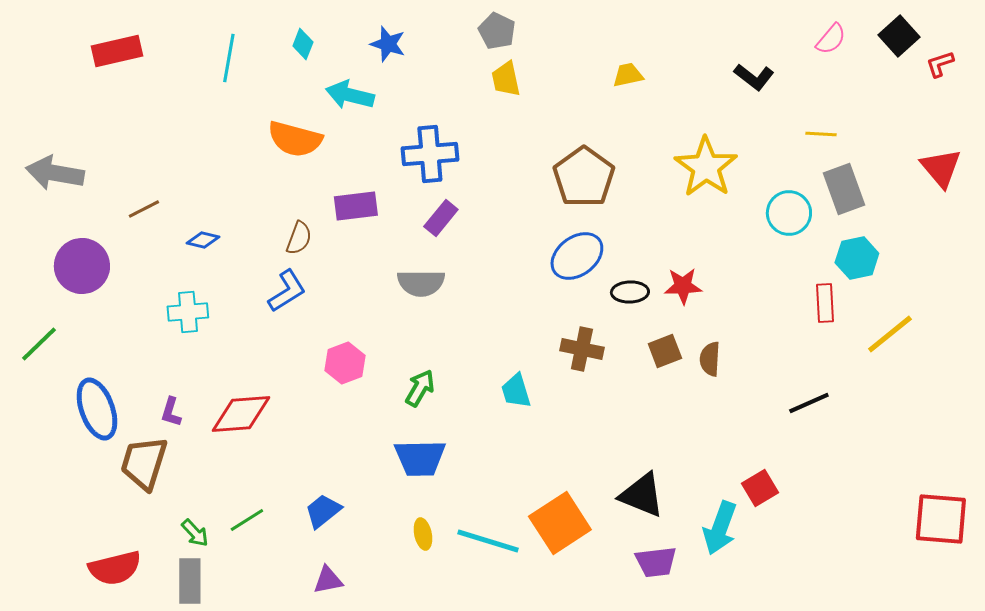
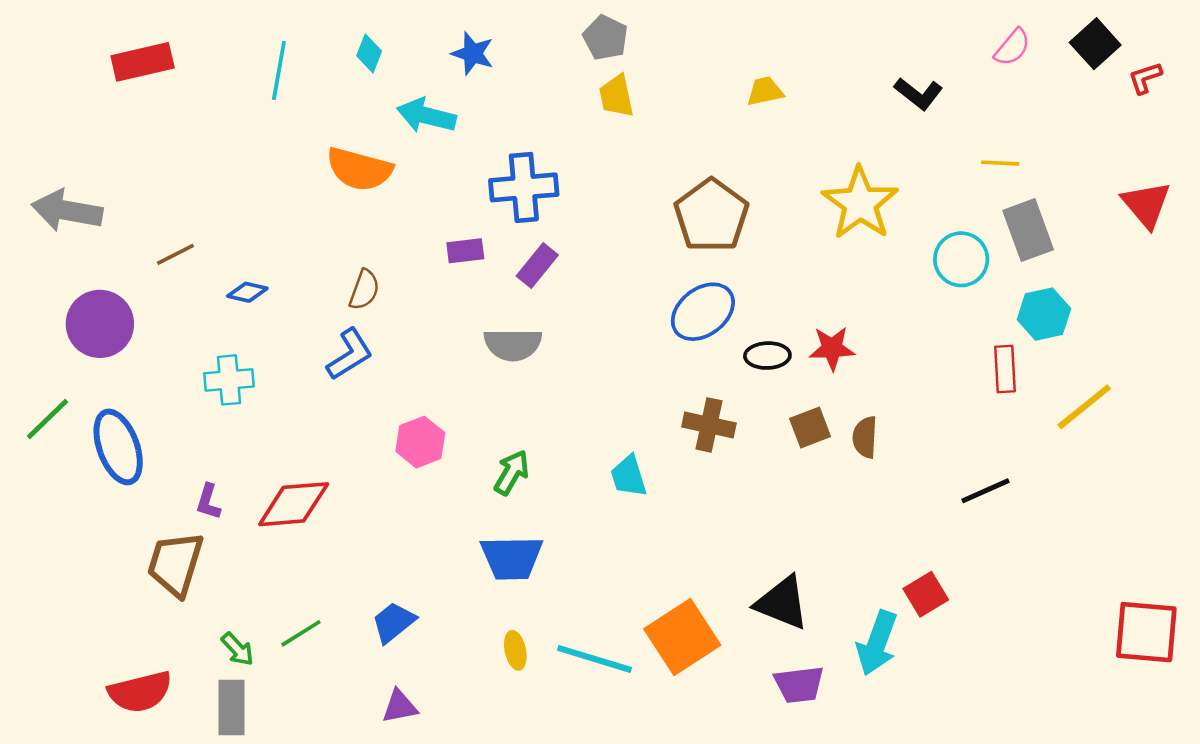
purple rectangle: (356, 206) -> (465, 251), moved, size x0.7
blue ellipse: (97, 409) -> (118, 447), moved

